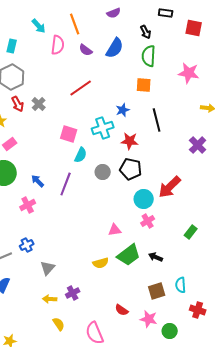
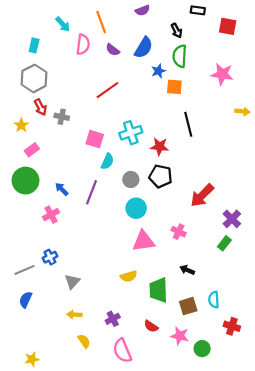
gray cross: (39, 104) -> (62, 117), moved, turned -32
blue star: (123, 110) -> (158, 71), moved
purple cross: (198, 145) -> (232, 219), moved
cyan circle: (144, 199) -> (136, 208), moved
pink cross: (148, 221) -> (179, 232), turned -32
pink triangle: (115, 230) -> (144, 241), size x1.6
green trapezoid: (129, 255) -> (158, 290), moved, turned 125
purple cross: (73, 293) -> (113, 319), moved

